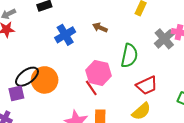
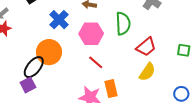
pink hexagon: (98, 73) -> (91, 34), moved
orange circle: (45, 80) -> (49, 52), moved

